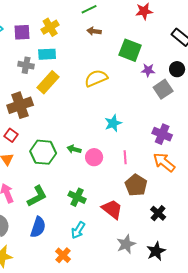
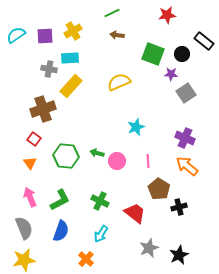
black circle: (177, 69) -> (182, 54), moved
black cross: (158, 213) -> (179, 207), moved, turned 35

